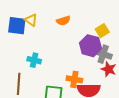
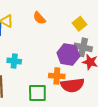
orange semicircle: (63, 21) -> (39, 18), turned 72
purple hexagon: (90, 46) -> (68, 54), moved

